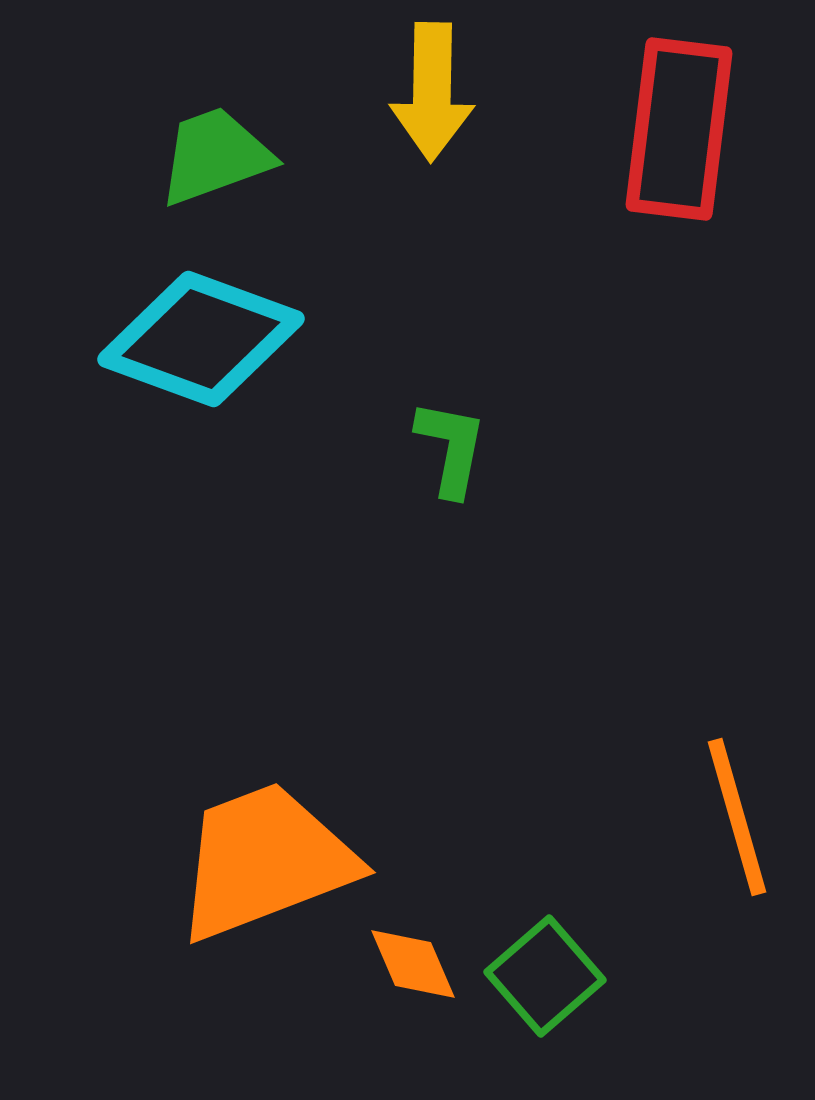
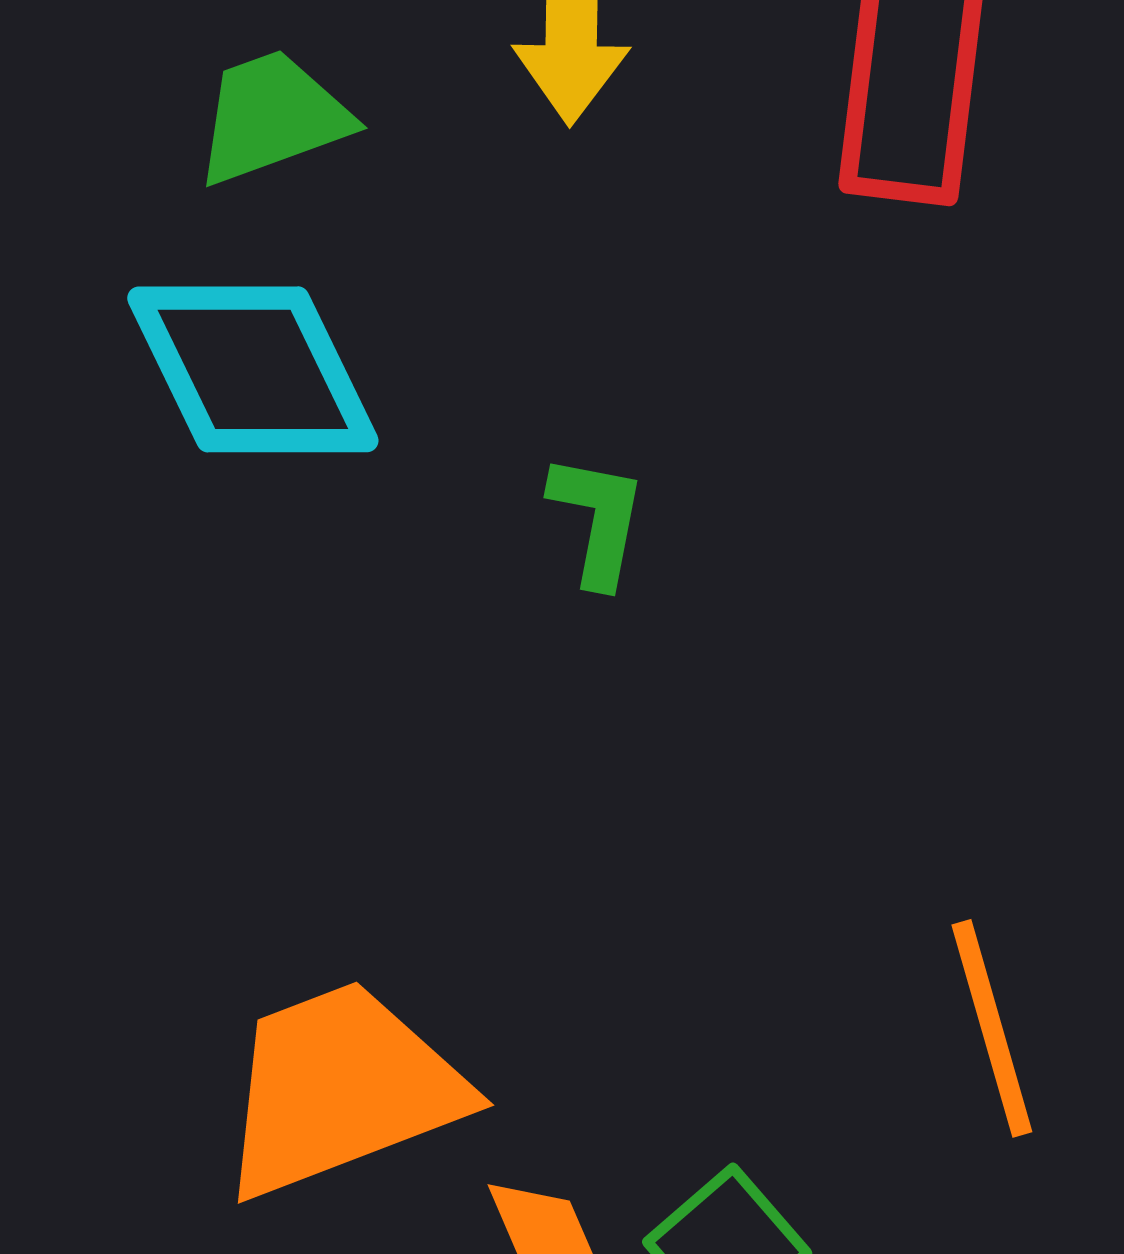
cyan diamond: (201, 339) -> (253, 369), turned 44

